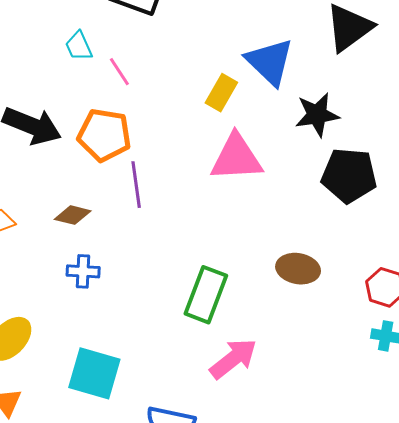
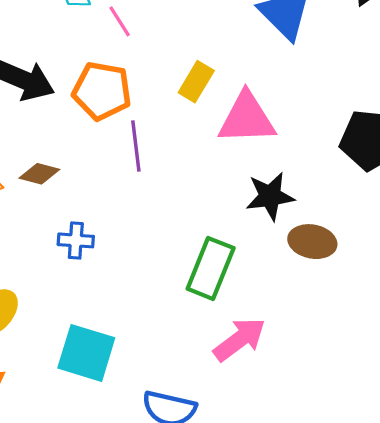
yellow rectangle: (221, 93) -> (196, 82), moved
black star: (317, 115) -> (270, 196), moved
brown diamond: (73, 215) -> (39, 174), moved

